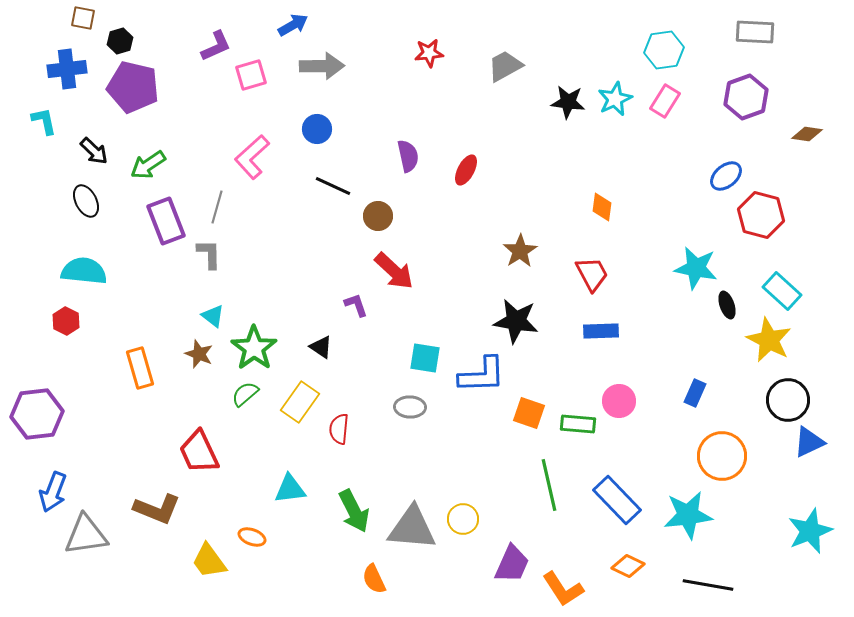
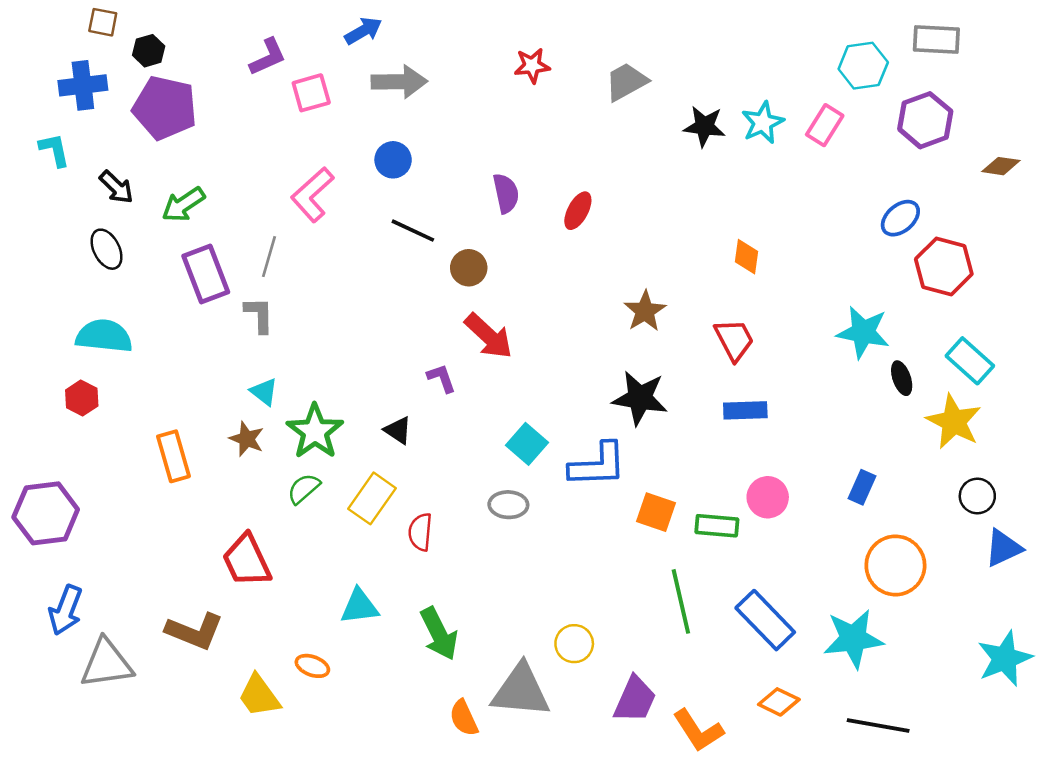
cyan hexagon: (664, 50) -> (863, 66), moved
cyan square: (425, 358) -> (527, 444), turned 32
black circle: (788, 400) -> (977, 496), size x0.7
gray triangle: (412, 528) -> (521, 691), moved

